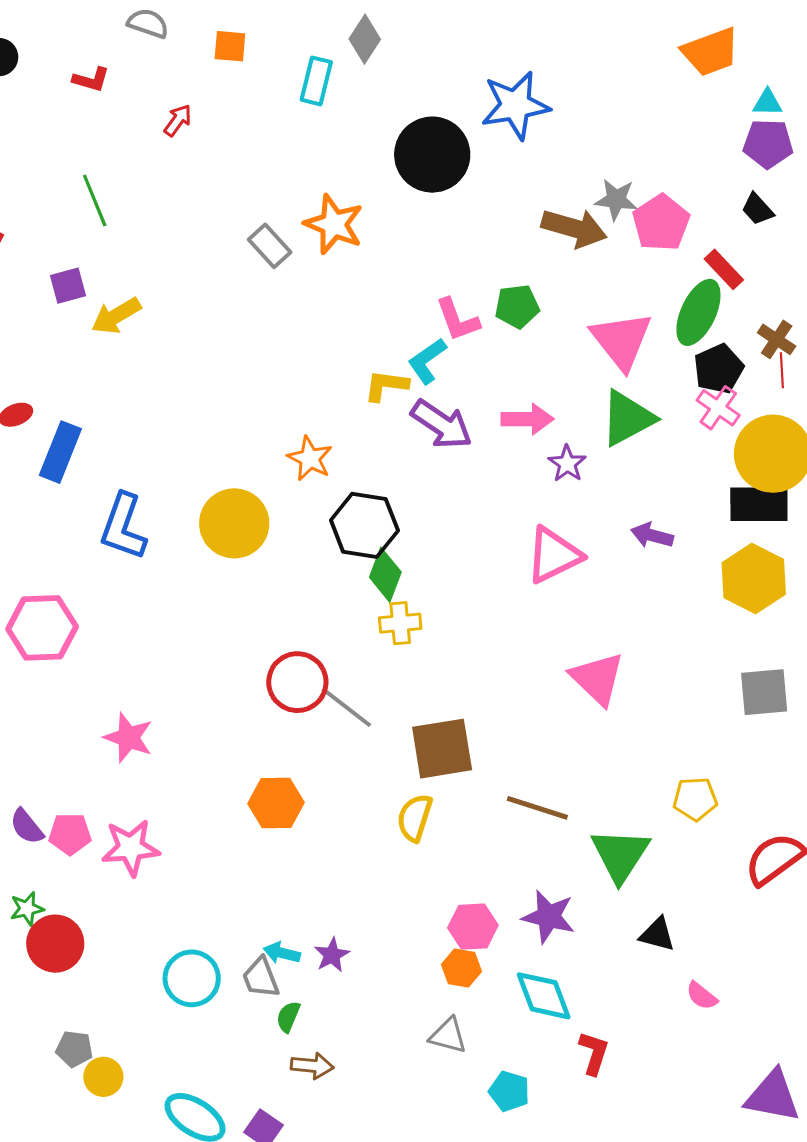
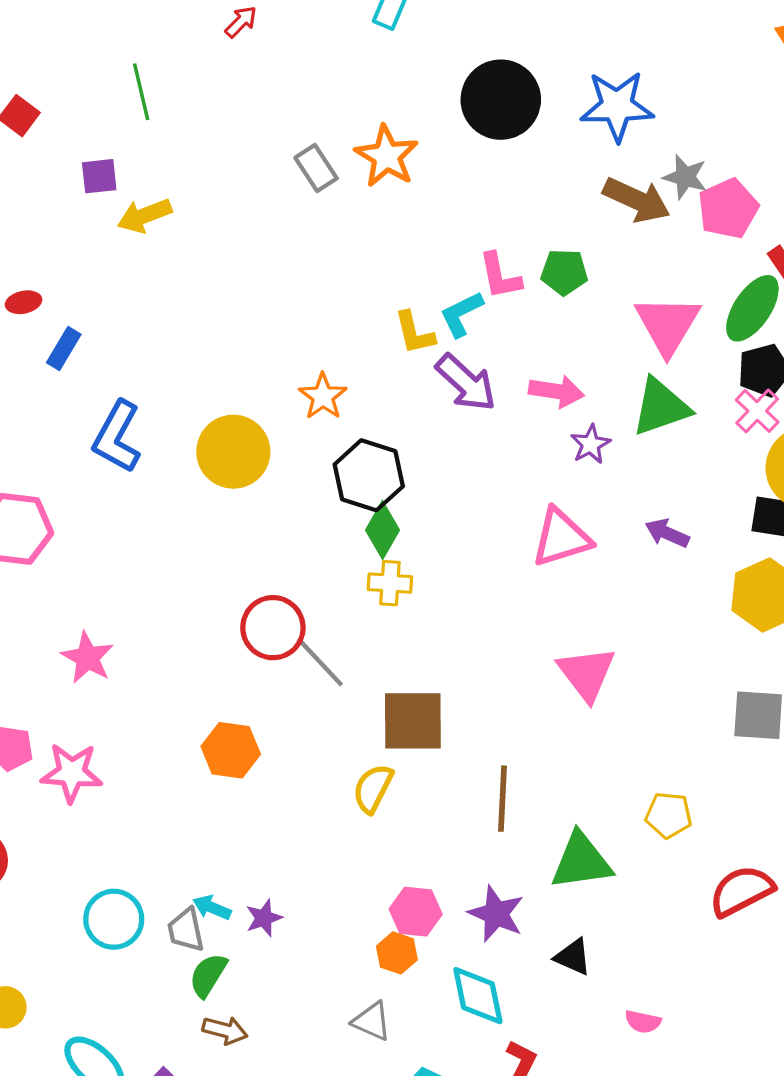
blue star: (515, 105) -> (617, 106), moved
yellow L-shape: (386, 385) -> (414, 333), turned -120
blue rectangle: (60, 452) -> (64, 348), size x0.7
brown line: (537, 808) -> (503, 799), turned 66
green triangle: (620, 855) -> (581, 861), turned 40
black triangle: (657, 934) -> (573, 957), moved
pink semicircle: (702, 996) -> (643, 1022), turned -36
green semicircle: (288, 1017) -> (208, 975), size x1.4

